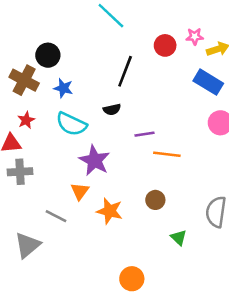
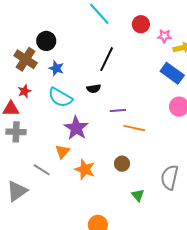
red circle: (165, 45) -> (141, 24), moved

